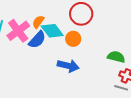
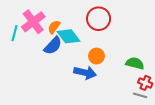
pink cross: (18, 31) -> (33, 22), moved
orange circle: (73, 39) -> (96, 56), moved

